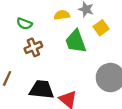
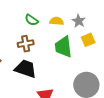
green semicircle: (24, 24) -> (32, 20), moved
black trapezoid: (42, 89) -> (26, 69), moved

